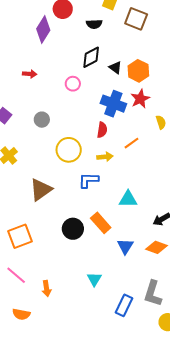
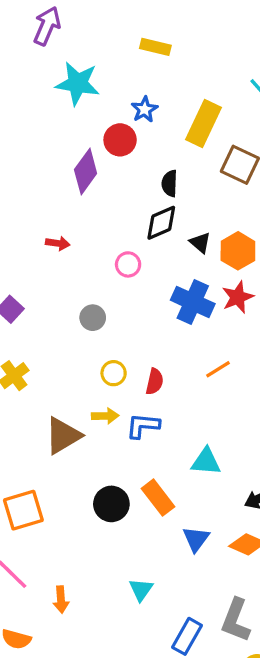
black semicircle: (94, 24) -> (170, 183), moved, turned 91
gray circle: (42, 120) -> (93, 318), moved
red semicircle: (102, 130) -> (155, 382), moved
yellow circle: (69, 150) -> (114, 373), size x0.6
yellow arrow: (105, 157) -> (105, 416), moved

